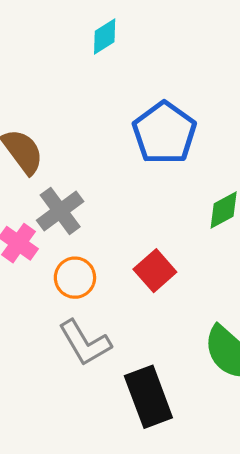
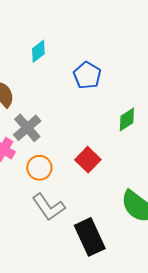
cyan diamond: (105, 37) -> (38, 51), moved
blue pentagon: (164, 133) -> (87, 75), size x0.7

